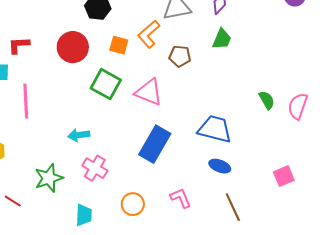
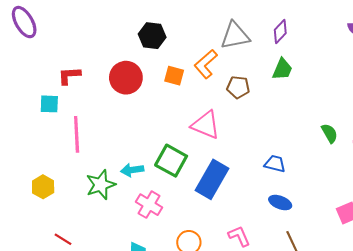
green square: (106, 84) -> (171, 161), moved
blue trapezoid: (215, 129) -> (275, 164), size x0.6
green star: (49, 178) -> (101, 185), moved

